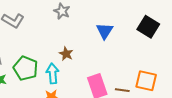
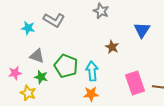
brown star: (66, 54) -> (112, 47), moved

